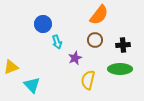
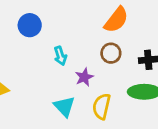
blue circle: (43, 24) -> (30, 25), moved
cyan triangle: (32, 85) -> (64, 106), moved

